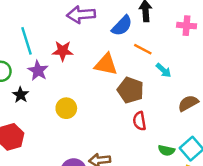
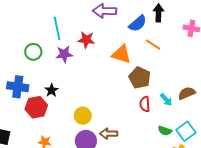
cyan arrow: (164, 70) -> (166, 100), moved
purple star: (38, 71) -> (64, 54), turned 30
black star: (21, 95) -> (52, 90), moved
yellow circle: (66, 108) -> (83, 116), moved

